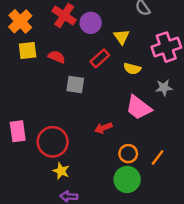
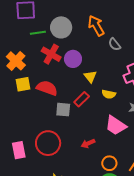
yellow triangle: (122, 37) -> (90, 77), moved
red semicircle: (57, 57) -> (47, 88), size x1.5
red rectangle: (100, 58) -> (82, 99), moved
red circle: (53, 142) -> (48, 143), moved

